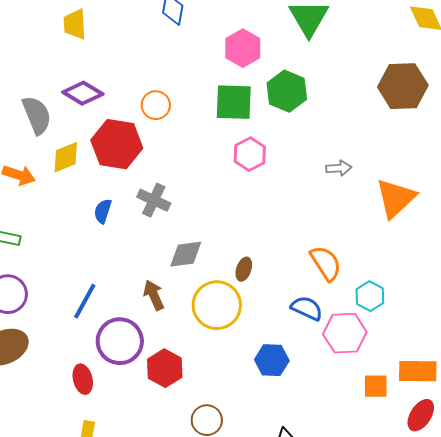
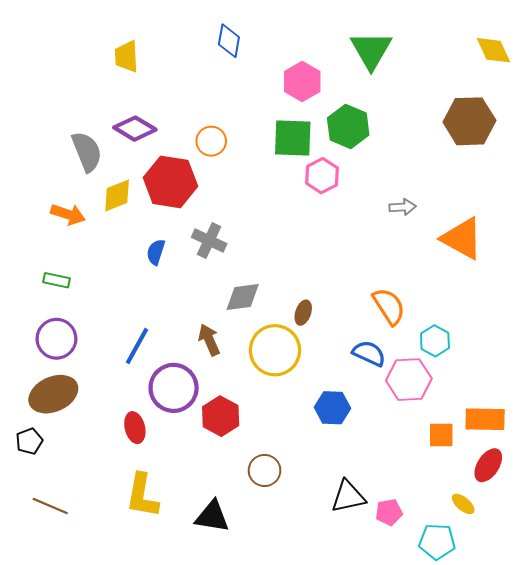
pink hexagon: (250, 154) -> (322, 176), moved
orange triangle: (396, 198) -> (462, 238), turned -48

